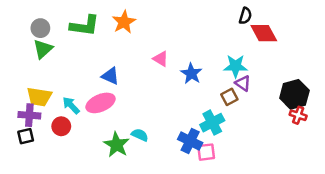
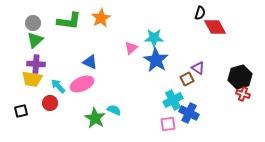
pink triangle: (161, 59) -> (131, 48), turned 48
cyan star: (236, 66) -> (154, 38), moved
blue star: (191, 74) -> (156, 60), size x1.4
purple cross: (29, 115) -> (36, 64), moved
blue cross: (190, 141) -> (189, 113), moved

